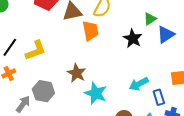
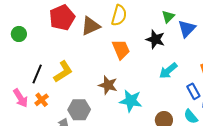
orange trapezoid: (90, 31) -> (121, 49), moved
cyan arrow: (139, 84) -> (168, 71), moved

